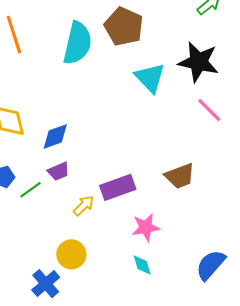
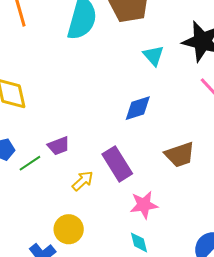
cyan triangle: (150, 78) -> (153, 56), size x0.7
blue diamond: (55, 136) -> (138, 108), moved
purple rectangle: (118, 187) -> (117, 164), turned 76

